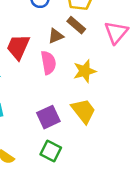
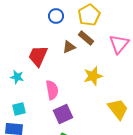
pink semicircle: (48, 63) -> (52, 90), moved
yellow trapezoid: (83, 111) -> (118, 109), moved

